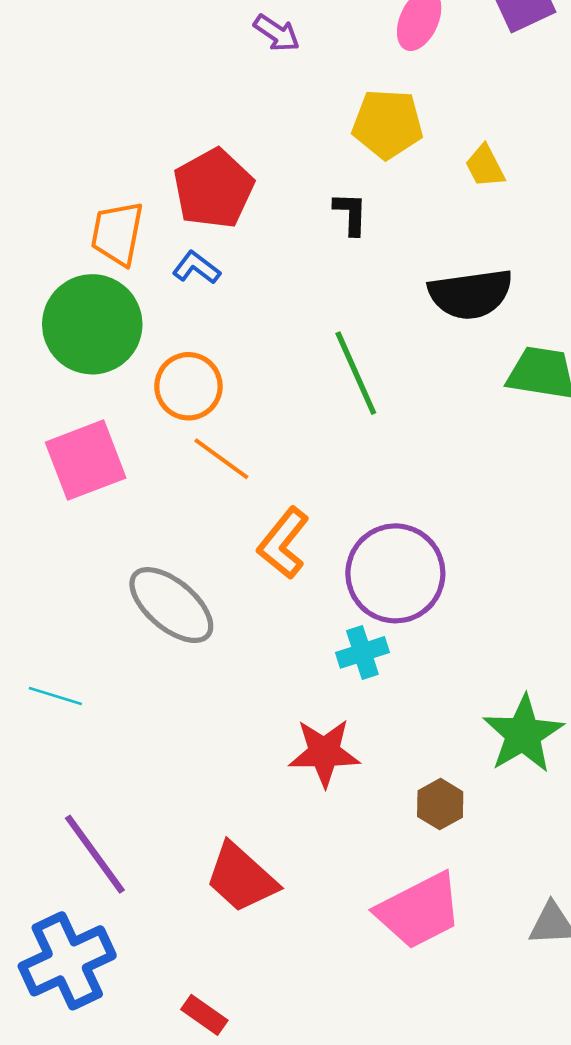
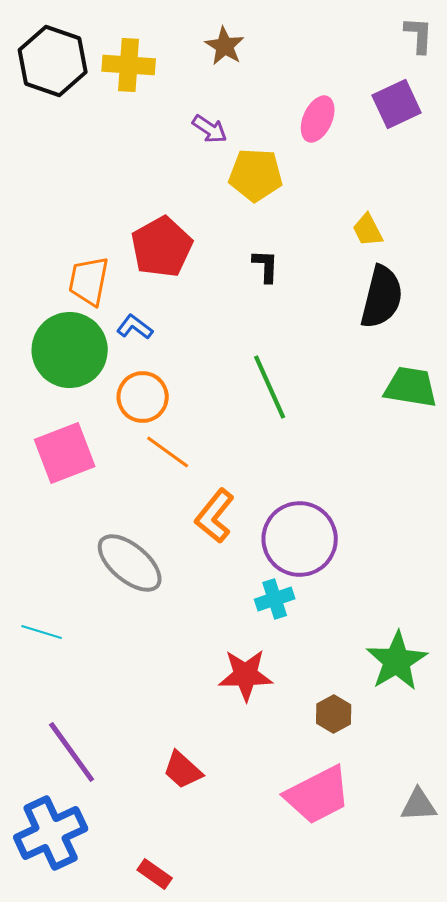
yellow pentagon: (387, 124) -> (256, 175), moved
blue L-shape: (196, 268) -> (135, 327), moved
black semicircle: (470, 294) -> (382, 297), moved, turned -68
red trapezoid: (241, 878) -> (183, 770), size x0.7

